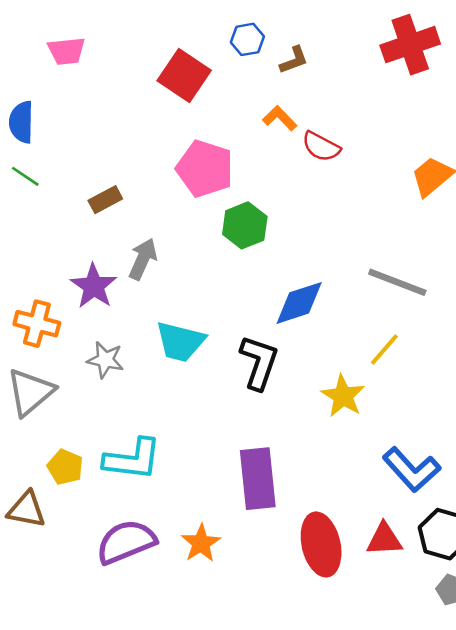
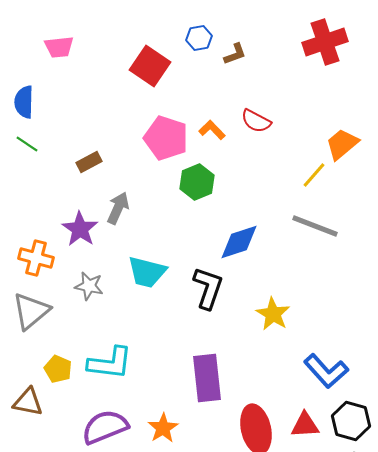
orange L-shape: (280, 118) -> (212, 130), moved
yellow line: (384, 349) -> (314, 175), moved

